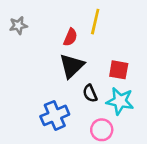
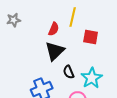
red square: (119, 70) -> (91, 37), moved
cyan star: (120, 101) -> (92, 78), turned 30

